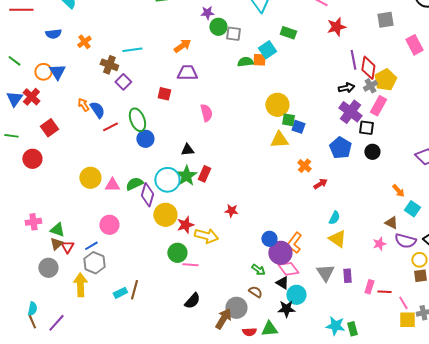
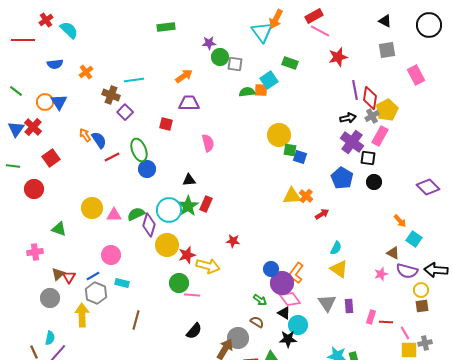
yellow triangle: (279, 140) -> (292, 196), moved
green triangle: (57, 230) -> (59, 229), moved
cyan rectangle: (120, 293) -> (122, 283), moved, turned 40
cyan semicircle: (32, 309) -> (50, 338), moved

